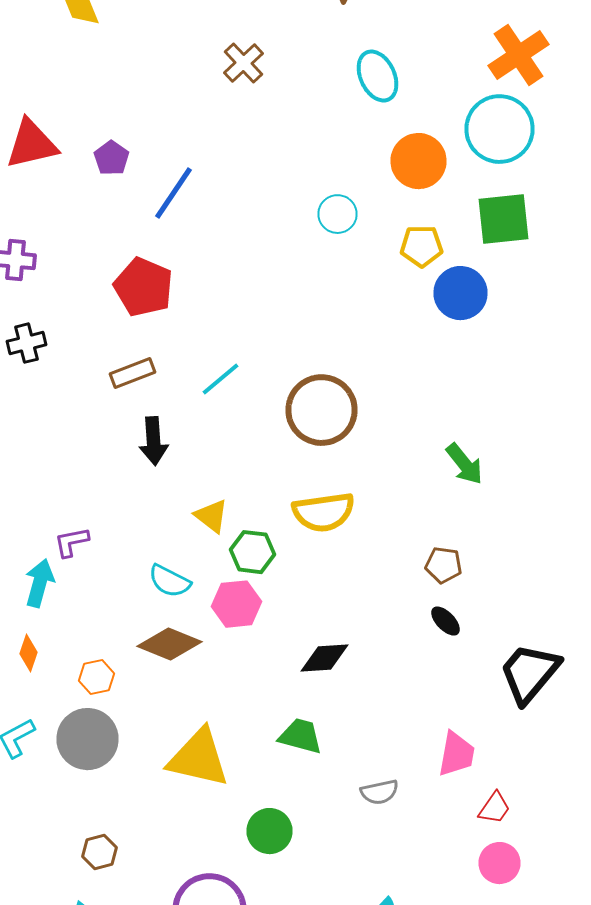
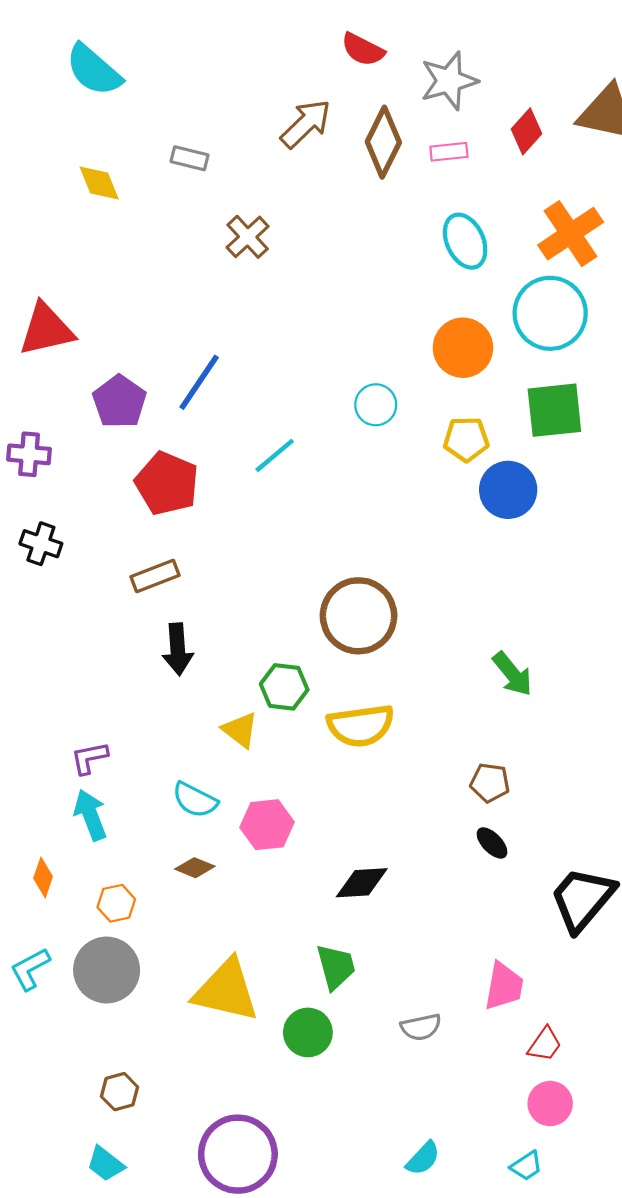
brown cross: (244, 63) -> (248, 237), moved
cyan ellipse: (378, 76) -> (465, 241), moved
purple pentagon: (112, 158) -> (120, 402), moved, size x1.4
black cross: (26, 343) -> (41, 544), turned 33
cyan line: (220, 379) -> (275, 455), moved
green hexagon: (252, 552) -> (284, 687), moved
cyan arrow: (40, 583) -> (90, 815), moved, turned -36
brown diamond: (170, 644) -> (195, 868), size x0.6
green trapezoid: (300, 736) -> (336, 967), turned 60
green circle: (270, 831) -> (308, 1032), moved

